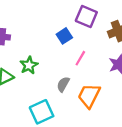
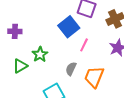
blue square: (64, 36) -> (69, 27), size x1.5

